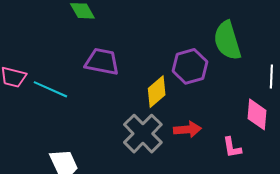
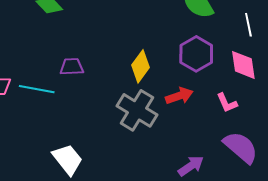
purple trapezoid: (102, 62) -> (72, 67), moved, size x0.7
purple hexagon: (190, 66) -> (196, 54), moved

